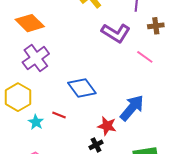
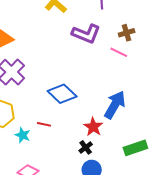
brown cross: (156, 26) -> (127, 33), moved
red star: (107, 126) -> (93, 127), turned 30

